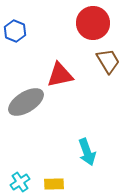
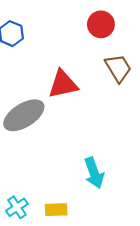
red circle: (93, 23) -> (101, 24), size x0.7

